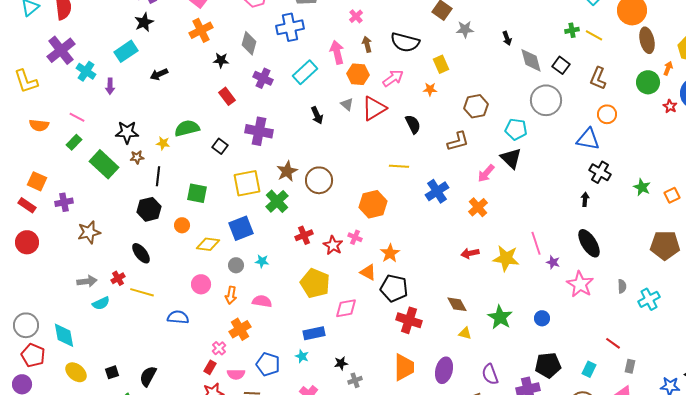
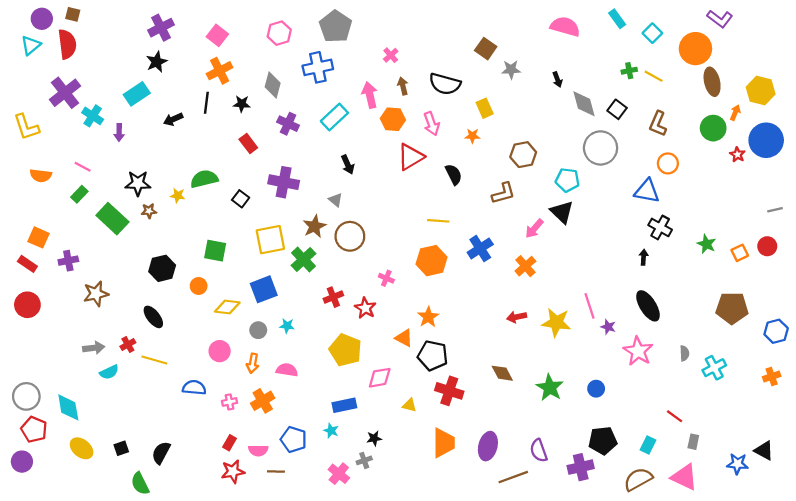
pink arrow: (393, 78) -> (432, 124), turned 105
gray triangle: (347, 104) -> (336, 200), moved
black line: (158, 176) -> (206, 103), moved
orange hexagon: (373, 204) -> (432, 261), moved
pink cross: (355, 237) -> (386, 278), moved
yellow triangle: (465, 333) -> (409, 405), moved
pink cross: (219, 348) -> (230, 402), moved, turned 32
gray cross: (355, 380) -> (364, 460), moved

